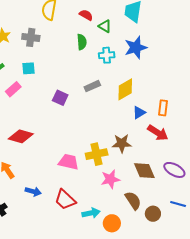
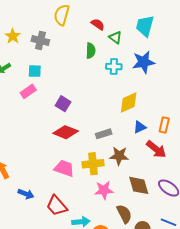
gray rectangle: (92, 86) -> (104, 134), moved
pink rectangle: (13, 89) -> (28, 91), moved
red diamond: (21, 136) -> (66, 132), moved

